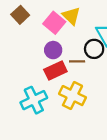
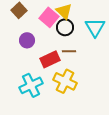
black circle: (94, 49) -> (65, 27), moved
purple circle: (53, 50) -> (27, 40), moved

